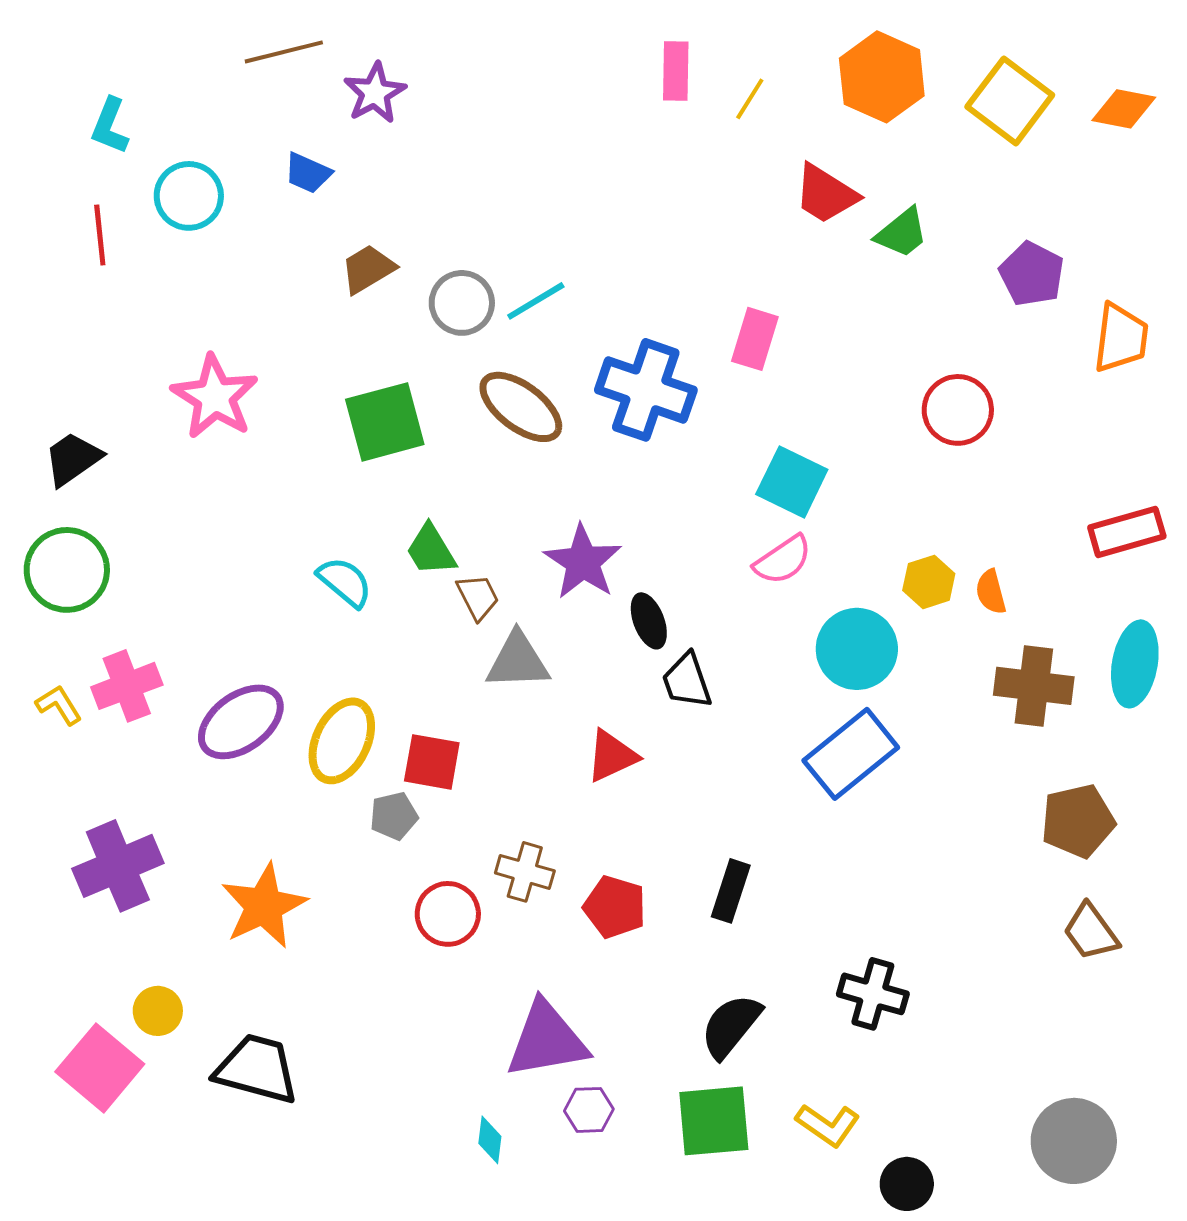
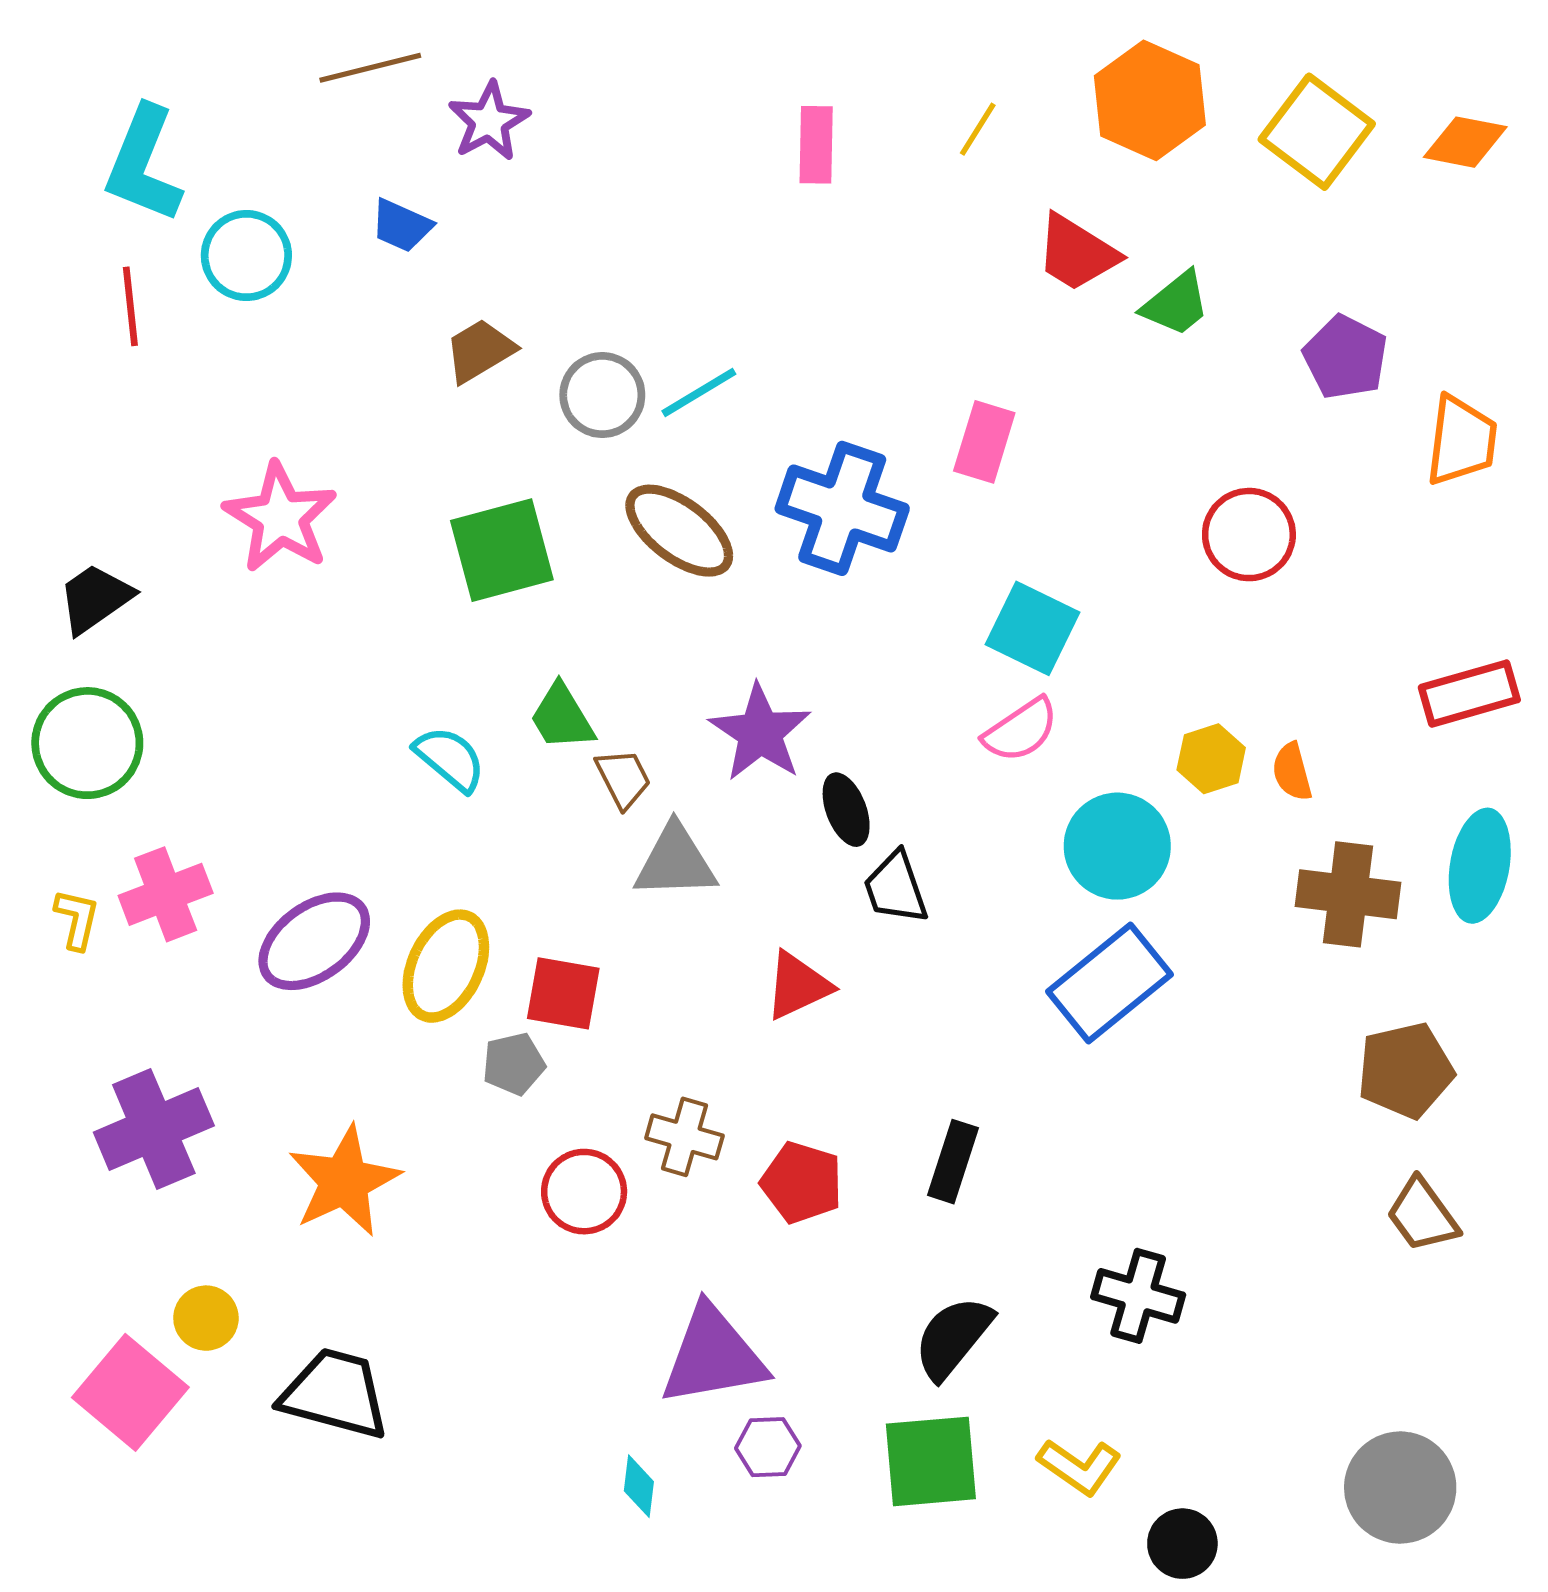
pink rectangle: (676, 71) -> (816, 145), moved
cyan L-shape: (110, 126) -> (143, 164), size x1.6
yellow L-shape: (59, 705) -> (77, 919), turned 45

